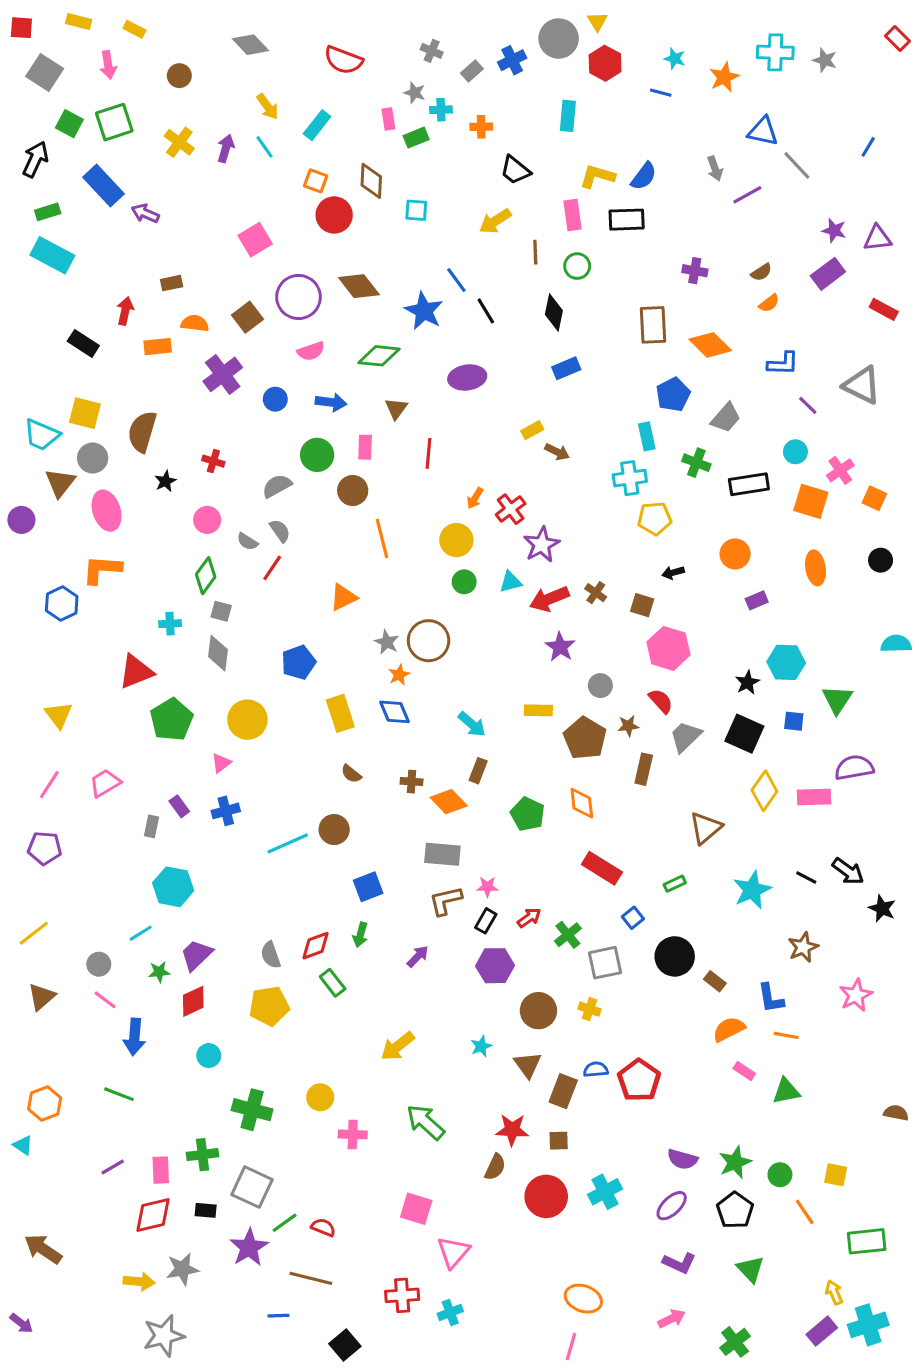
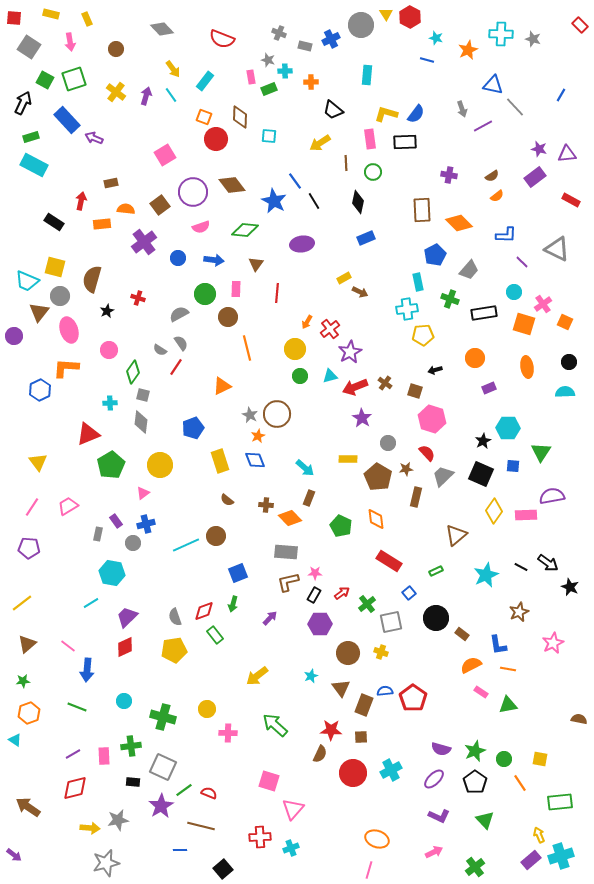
yellow rectangle: (134, 29) -> (87, 19), turned 40
red hexagon: (605, 63) -> (410, 17), moved
gray rectangle: (472, 71) -> (305, 46), turned 56
pink circle: (207, 520) -> (109, 350), moved
cyan semicircle: (896, 644) -> (565, 392), moved
gray circle: (99, 964) -> (133, 543), moved
green star: (159, 972) -> (23, 681), moved
cyan circle: (209, 1056) -> (124, 701), moved
red diamond: (153, 1215) -> (75, 788), moved

